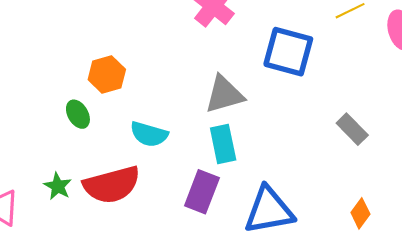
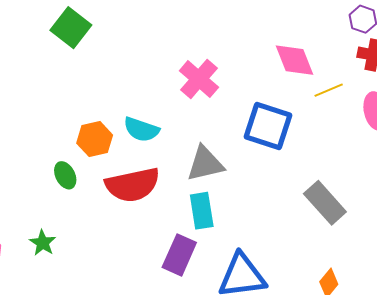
gray rectangle: (352, 129) -> (325, 203), size x1.4
cyan semicircle: (149, 134) -> (141, 129), moved
red semicircle: (112, 185) -> (133, 185), moved

